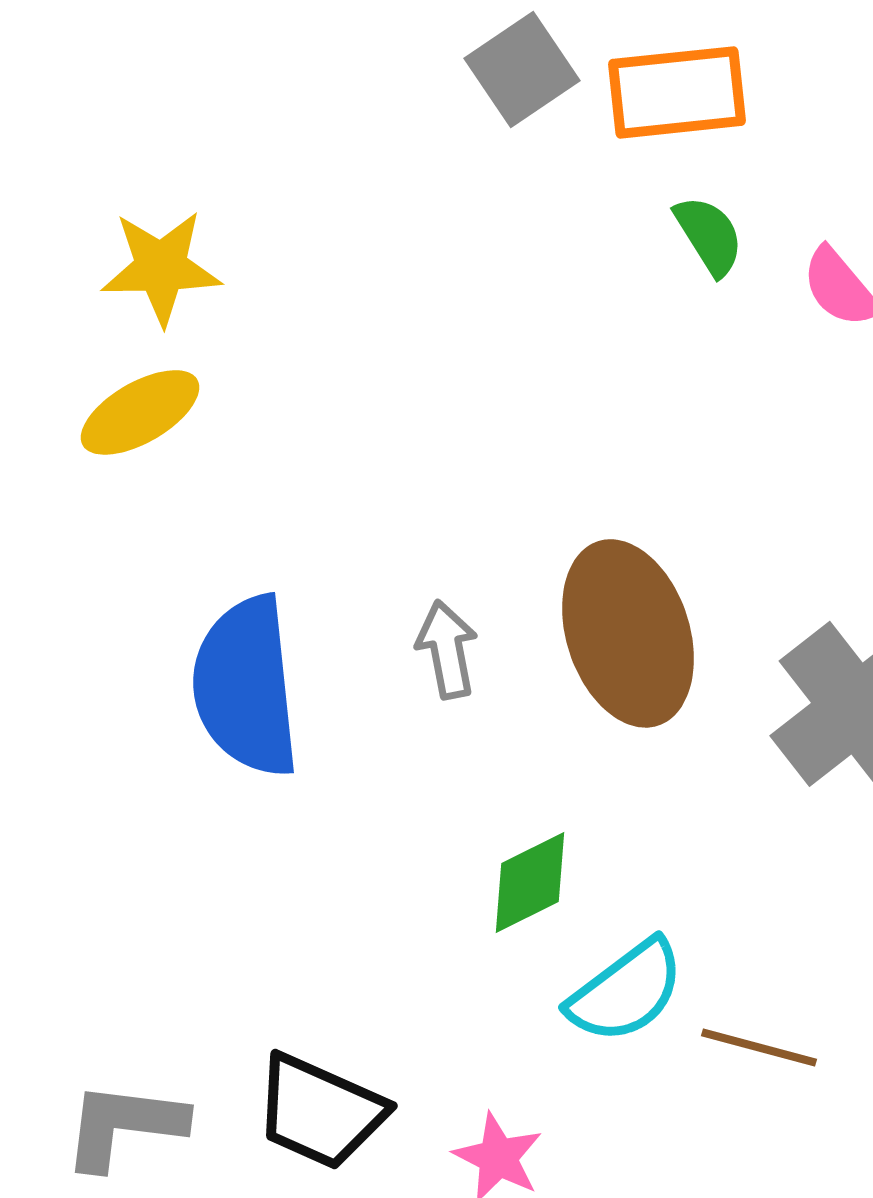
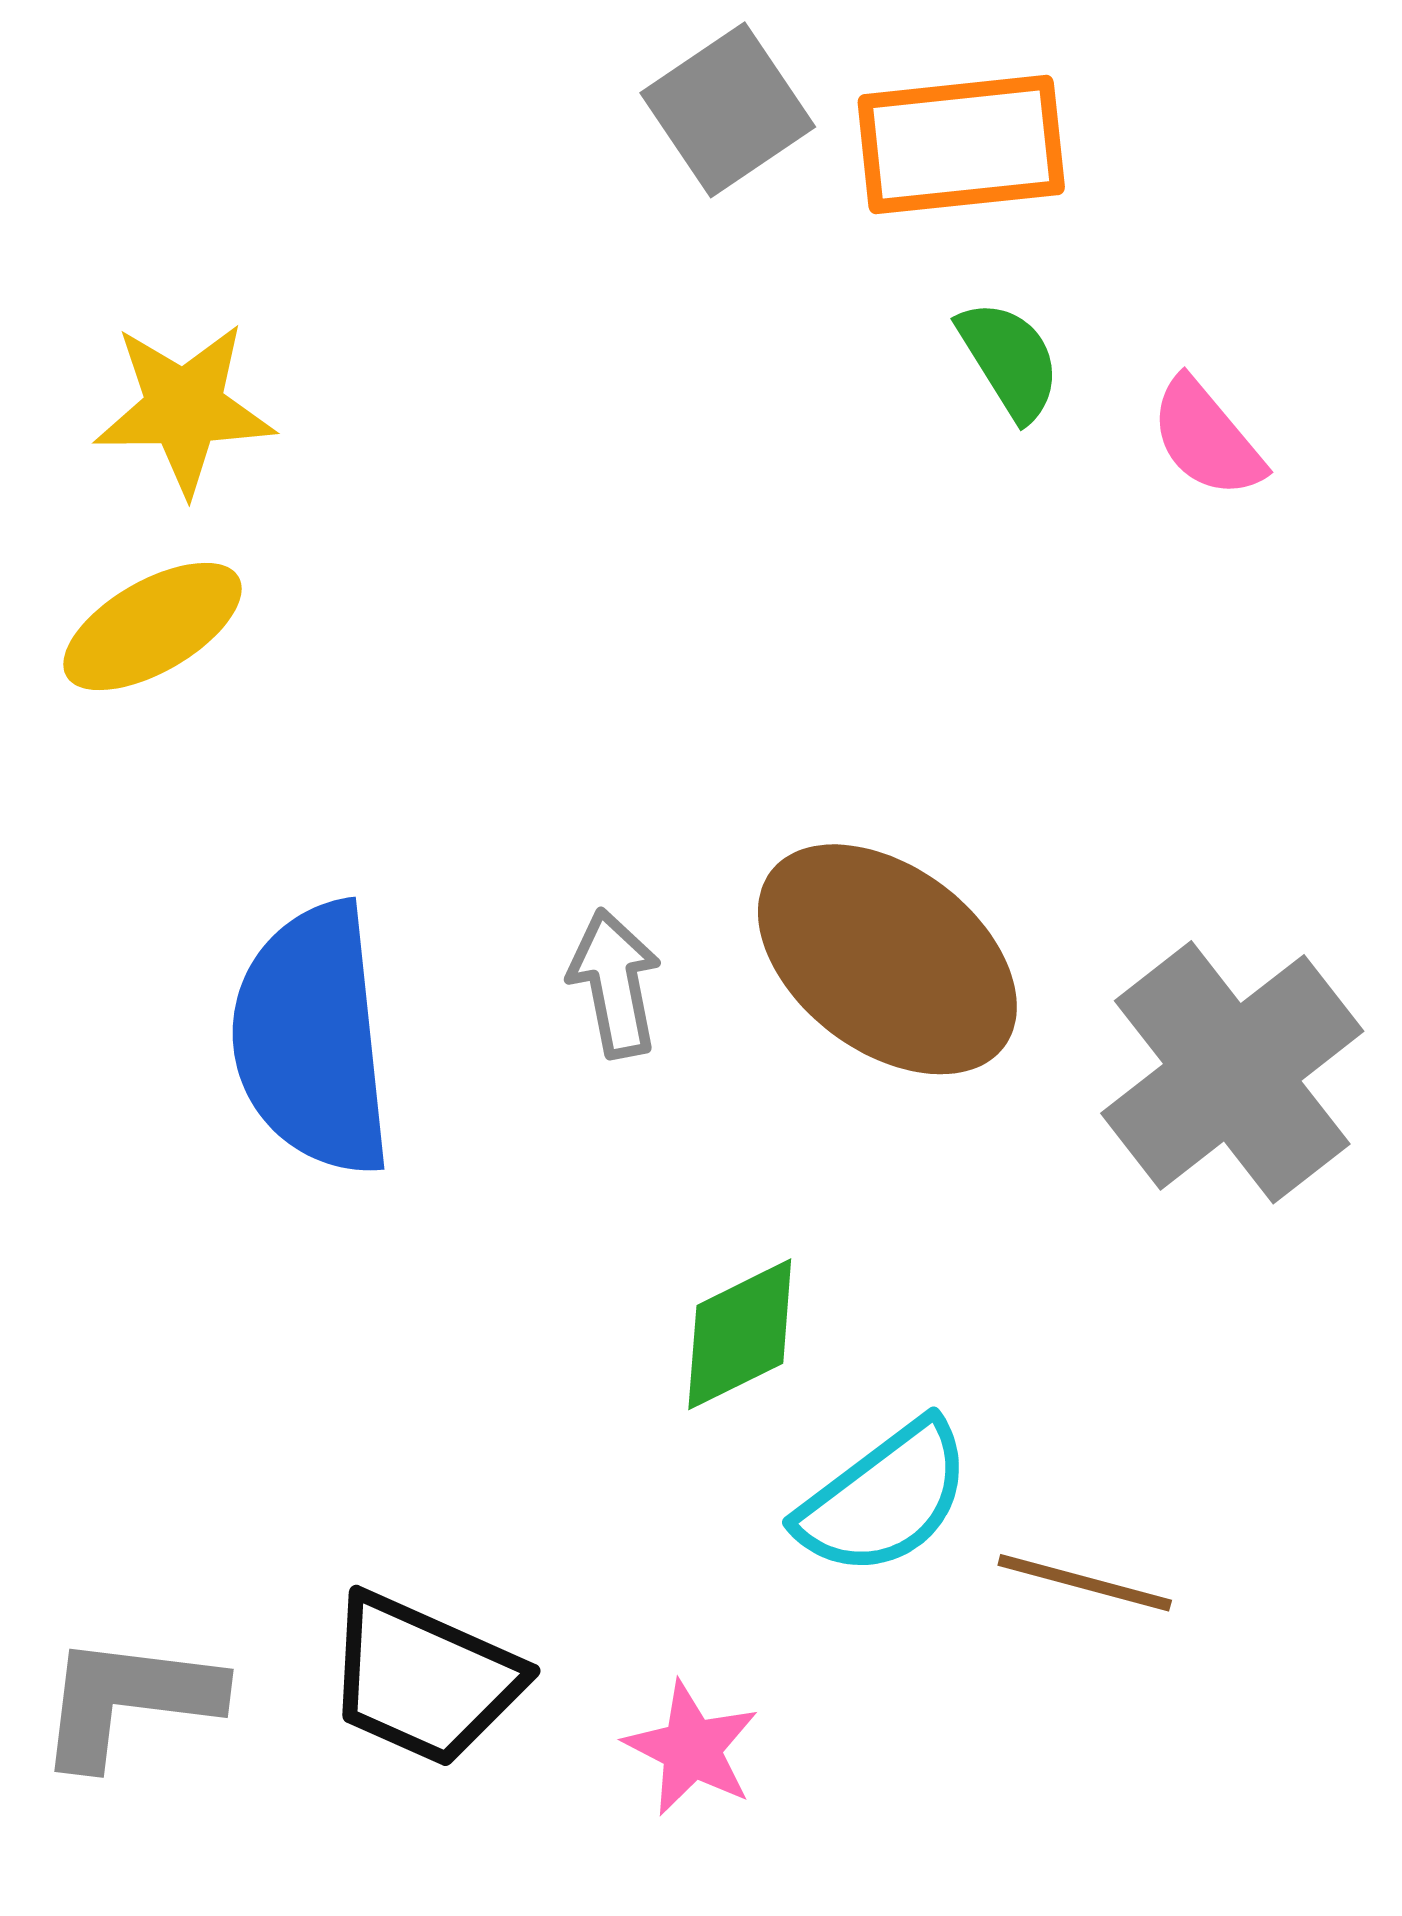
brown ellipse: (628, 633) -> (887, 959), turned -35

